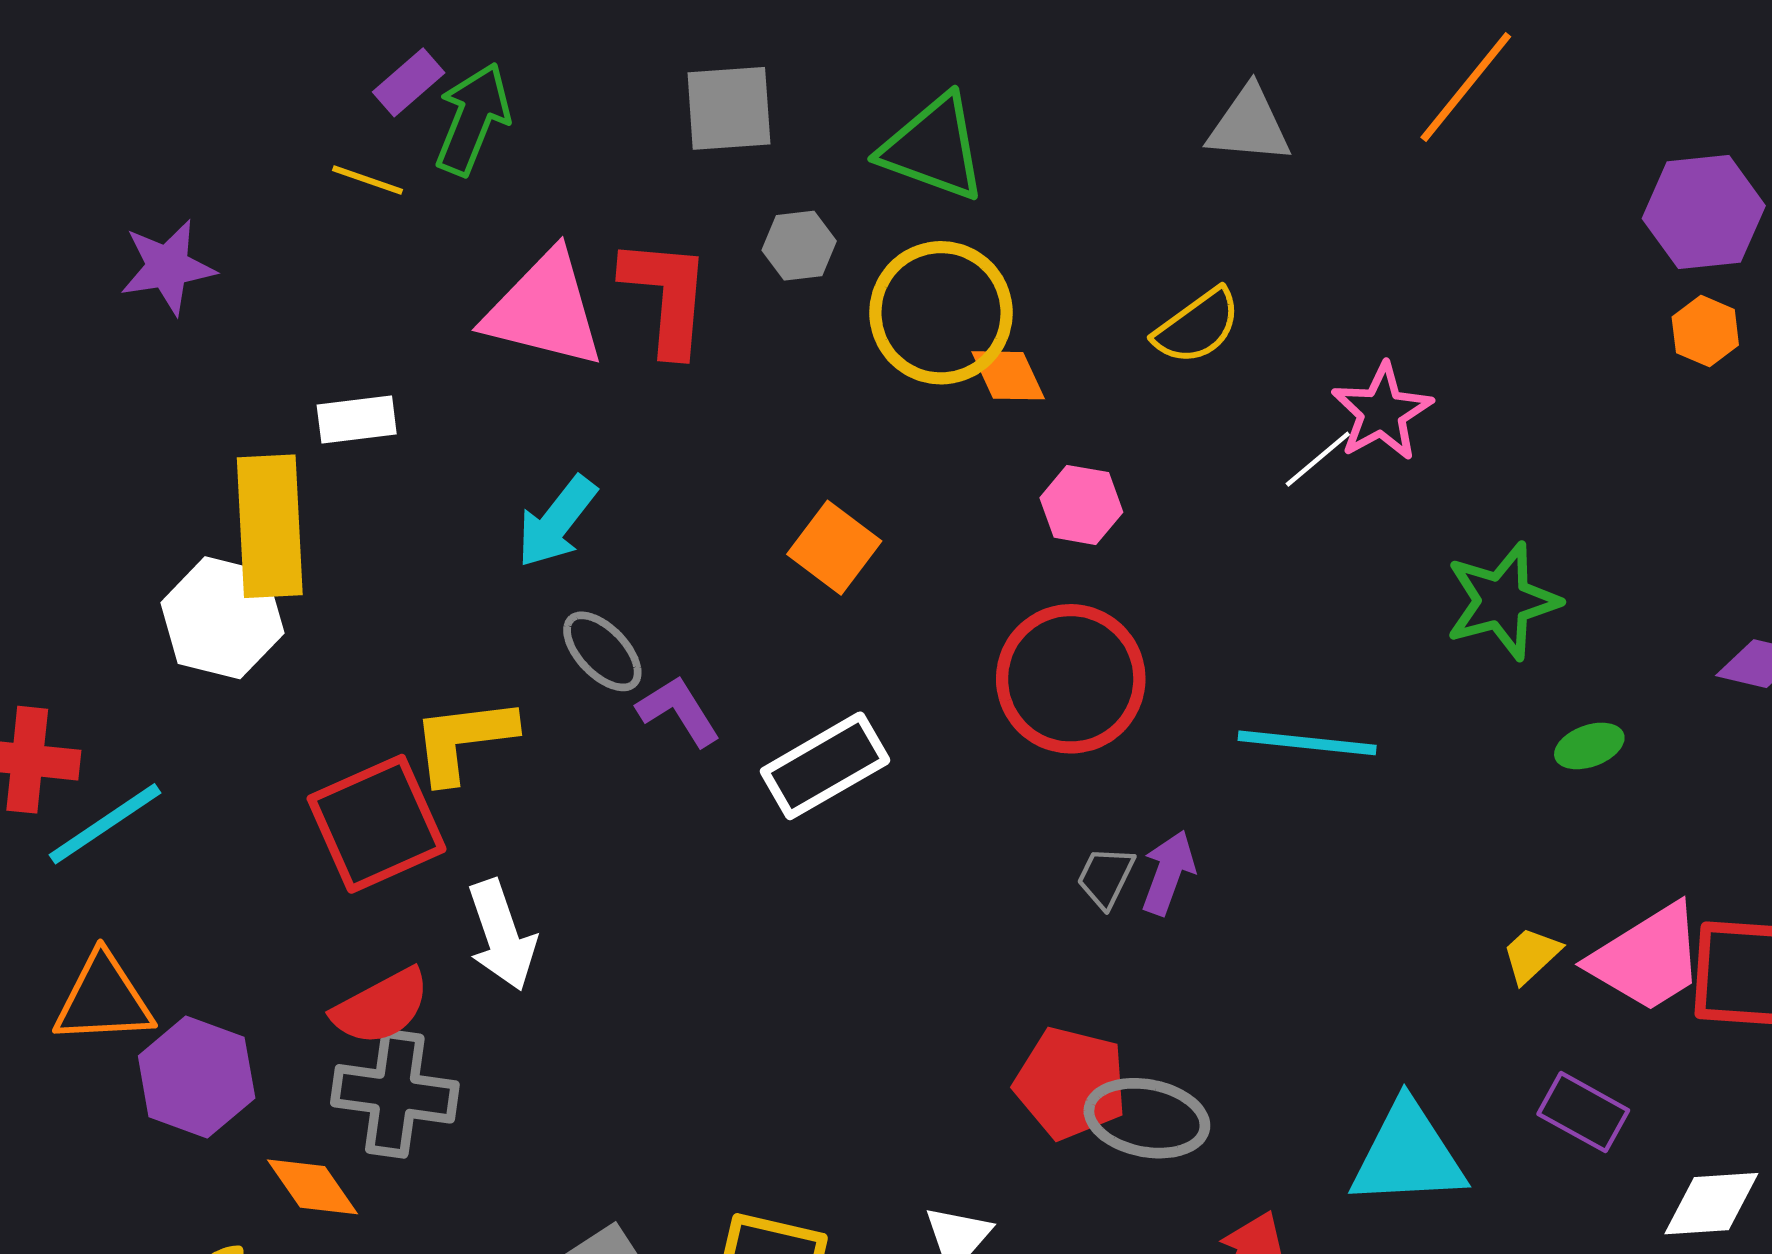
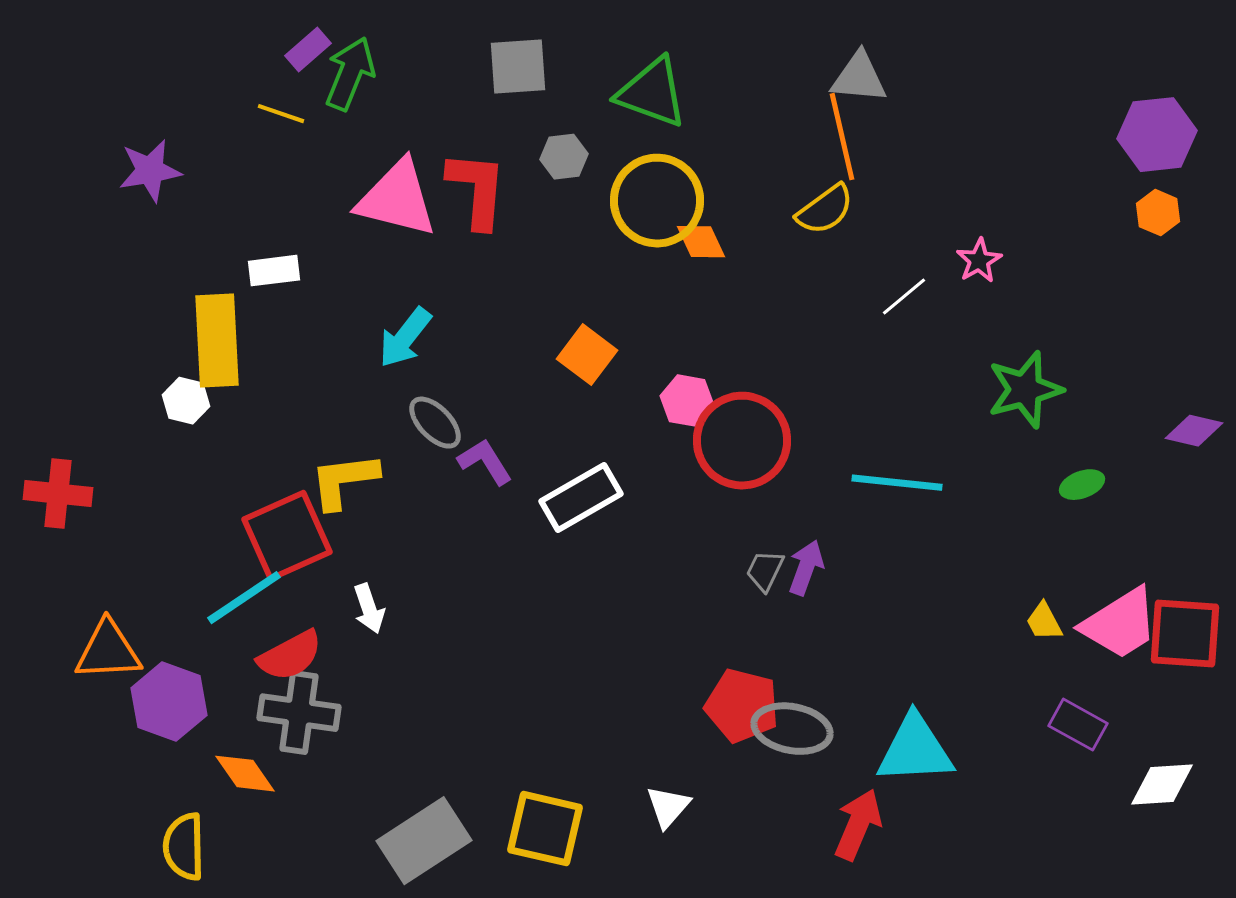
orange line: (1466, 87) -> (842, 137), moved, turned -52
pink star: (1382, 412) -> (979, 261), moved, size x0.7
pink hexagon: (1081, 505) -> (687, 401), moved
white hexagon: (222, 618) -> (186, 401), size x0.6
cyan line: (105, 824) -> (244, 598), moved
white arrow: (502, 935) -> (369, 609), size x0.7
yellow trapezoid: (1531, 955) -> (1044, 622), turned -75
cyan triangle: (1408, 1155) -> (915, 750), moved

